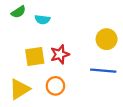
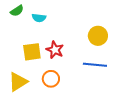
red star: (60, 54) -> (55, 50), turned -30

